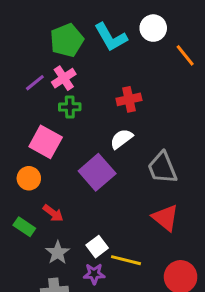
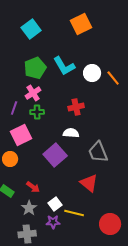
white circle: (153, 28) -> (92, 73), moved
purple line: (35, 83) -> (14, 108), moved, turned -32
white semicircle: (121, 139) -> (71, 133), turned 42
pink square: (46, 142) -> (21, 135), turned 35
red arrow: (53, 213) -> (33, 187), moved
red triangle: (165, 218) -> (89, 183), moved

